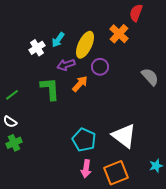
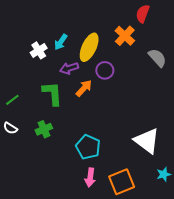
gray semicircle: (150, 77) -> (157, 58), moved
white triangle: (124, 136) -> (147, 141), moved
green cross: (14, 143) -> (44, 129), moved

